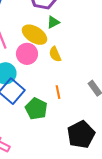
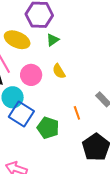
yellow ellipse: (35, 35) -> (17, 40), moved
orange line: (58, 92) -> (77, 113), moved

